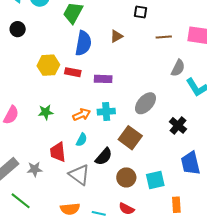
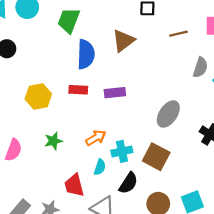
brown triangle: (116, 36) -> (123, 41), size x1.5
yellow hexagon: (48, 65) -> (38, 96), moved
cyan cross: (106, 112) -> (122, 151), moved

